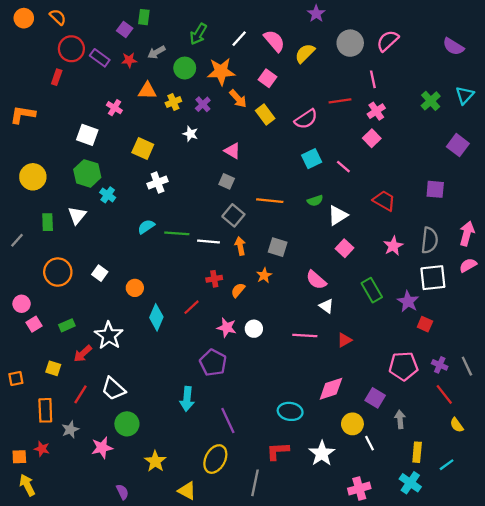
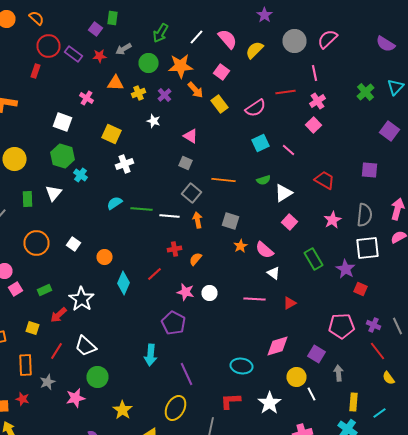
orange star: (264, 275) -> (240, 246), moved

